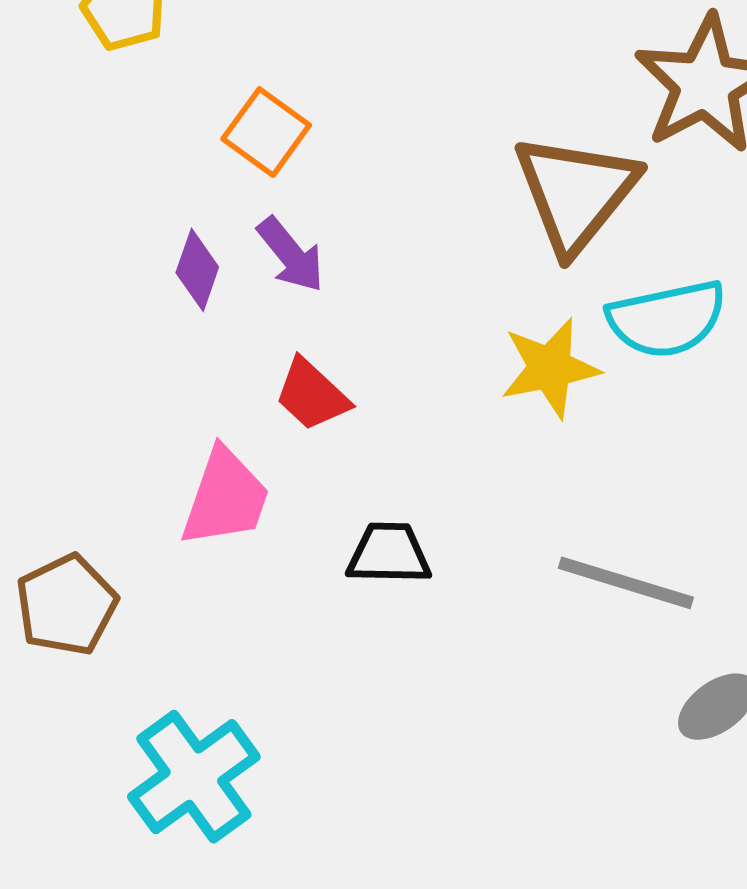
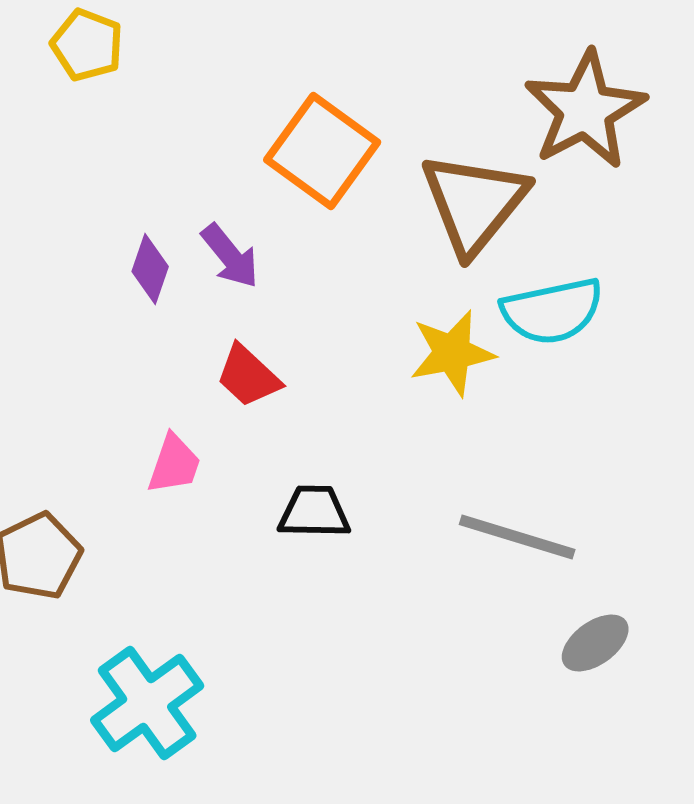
orange square: (266, 132) -> (322, 151), moved, size x1.5
pink trapezoid: (225, 498) -> (174, 464), size x0.7

